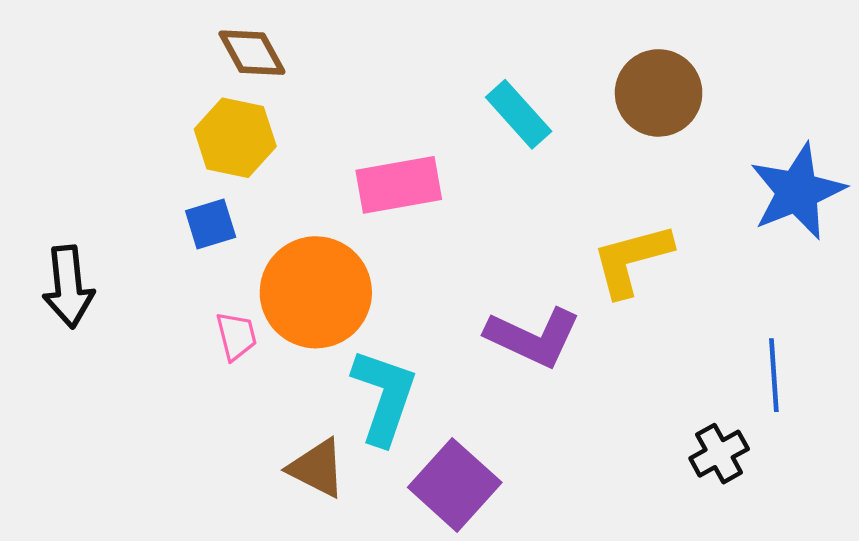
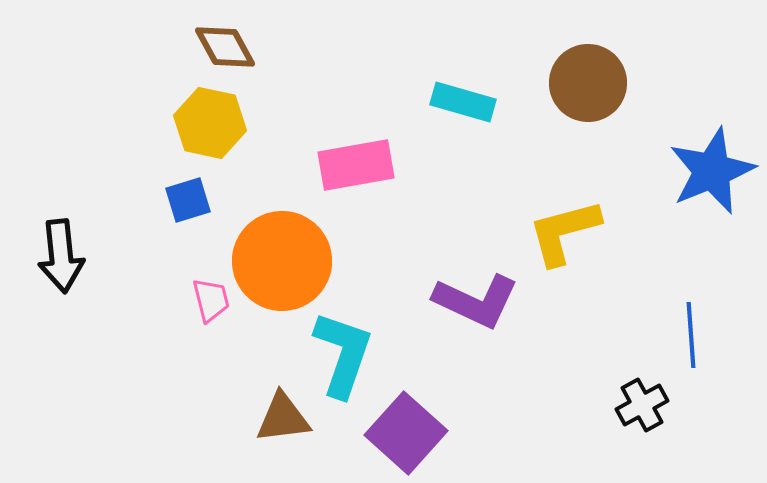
cyan rectangle: (519, 114) -> (463, 102), turned -32
brown triangle: (317, 468) -> (283, 418), turned -34

